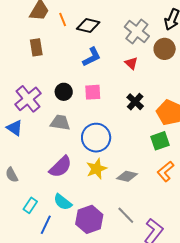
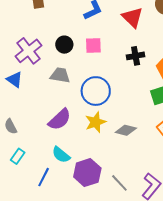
red triangle: (131, 63) -> (132, 17), size x1.6
black cross: (135, 102) -> (136, 56), turned 36
cyan rectangle: (30, 205) -> (18, 156), moved
gray line: (126, 215) -> (119, 183), moved

